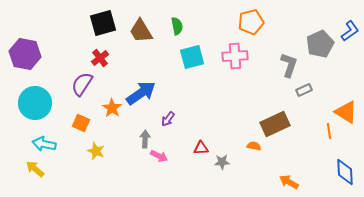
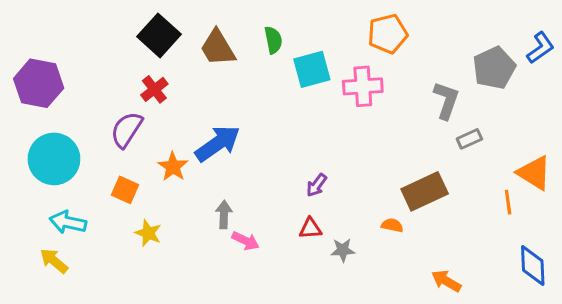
black square: (103, 23) -> (159, 35), turned -32
cyan square: (192, 57) -> (312, 69), moved
purple arrow: (168, 119) -> (317, 185), moved

